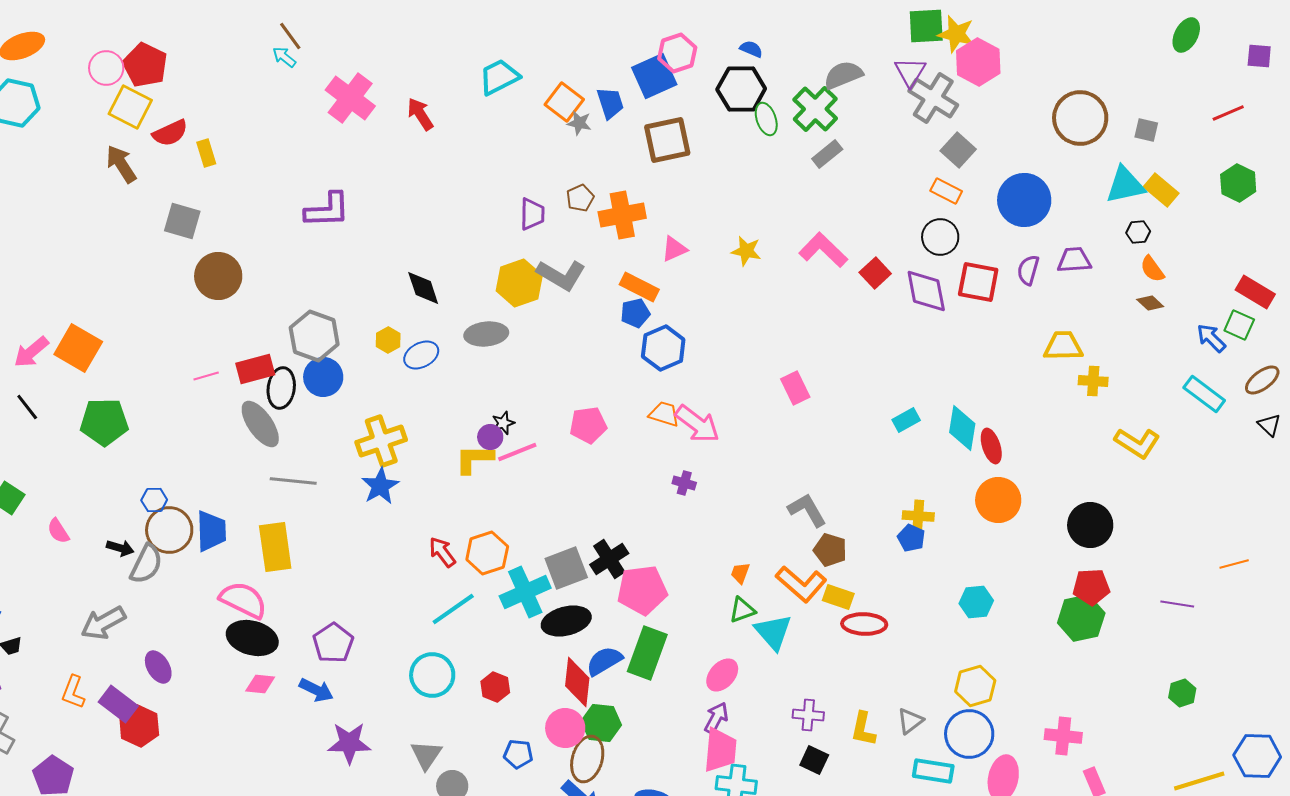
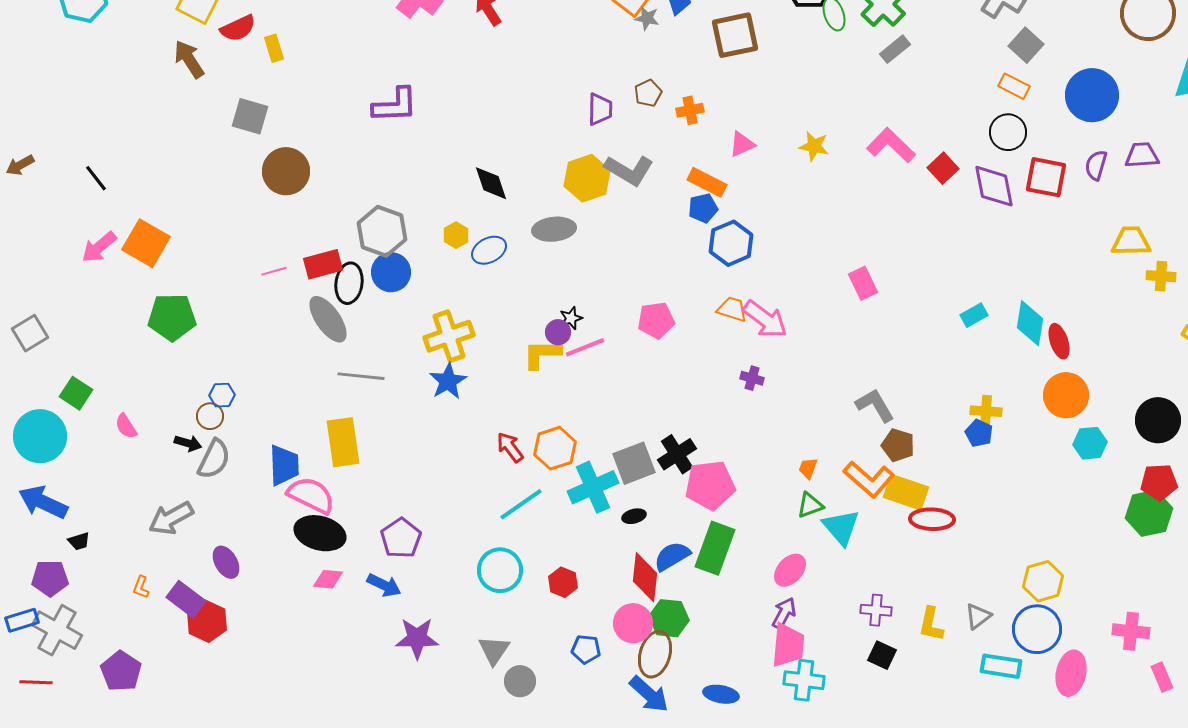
orange cross: (622, 215) -> (690, 110), size x0.6
black line: (27, 407) -> (96, 178), moved
brown circle: (169, 530) -> (210, 416), moved, size x0.6
blue trapezoid: (211, 531) -> (284, 465), moved
yellow rectangle: (838, 597) -> (906, 492), size x1.4
cyan hexagon: (976, 602) -> (1090, 443), moved
black ellipse: (566, 621) -> (634, 516), size x0.5
orange L-shape: (73, 692) -> (141, 587), size x0.7

